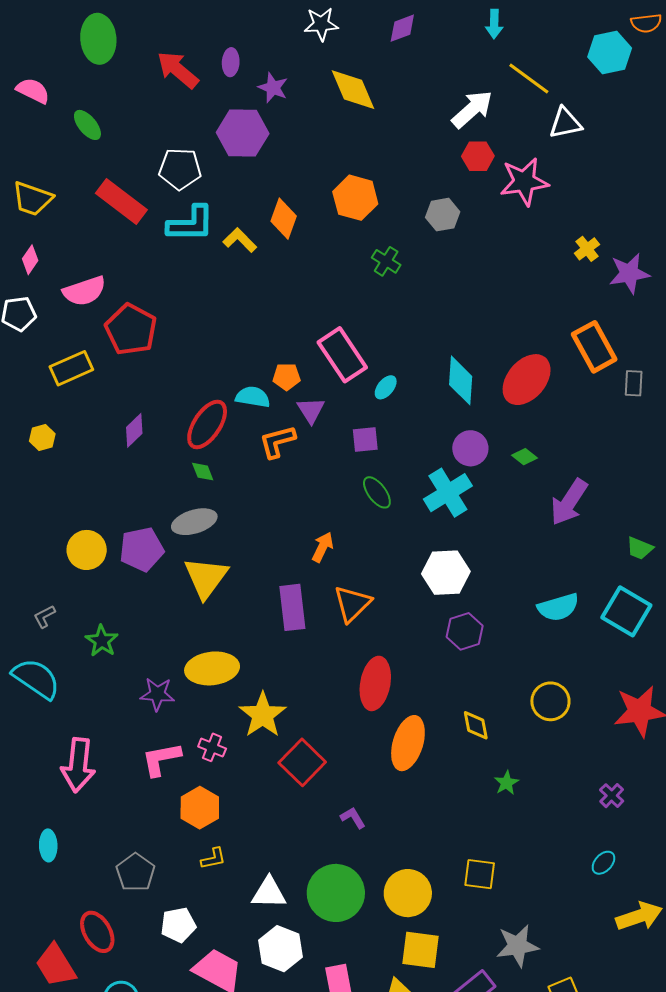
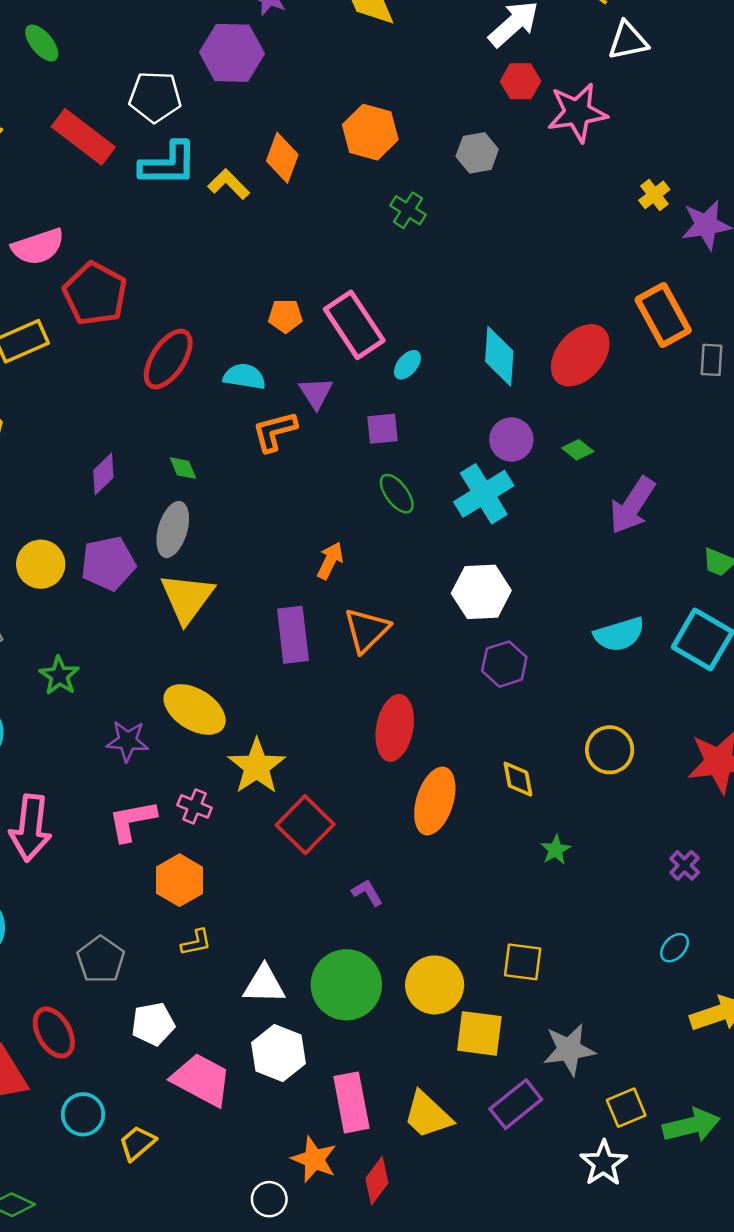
orange pentagon: (287, 377) -> (285, 316), moved
red ellipse: (207, 425) -> (168, 359), moved
purple diamond: (134, 430) -> (103, 474), moved
gray ellipse: (194, 522) -> (173, 529), turned -57
yellow ellipse: (212, 668) -> (195, 709), turned 39
yellow square: (421, 950) -> (479, 1033), moved

